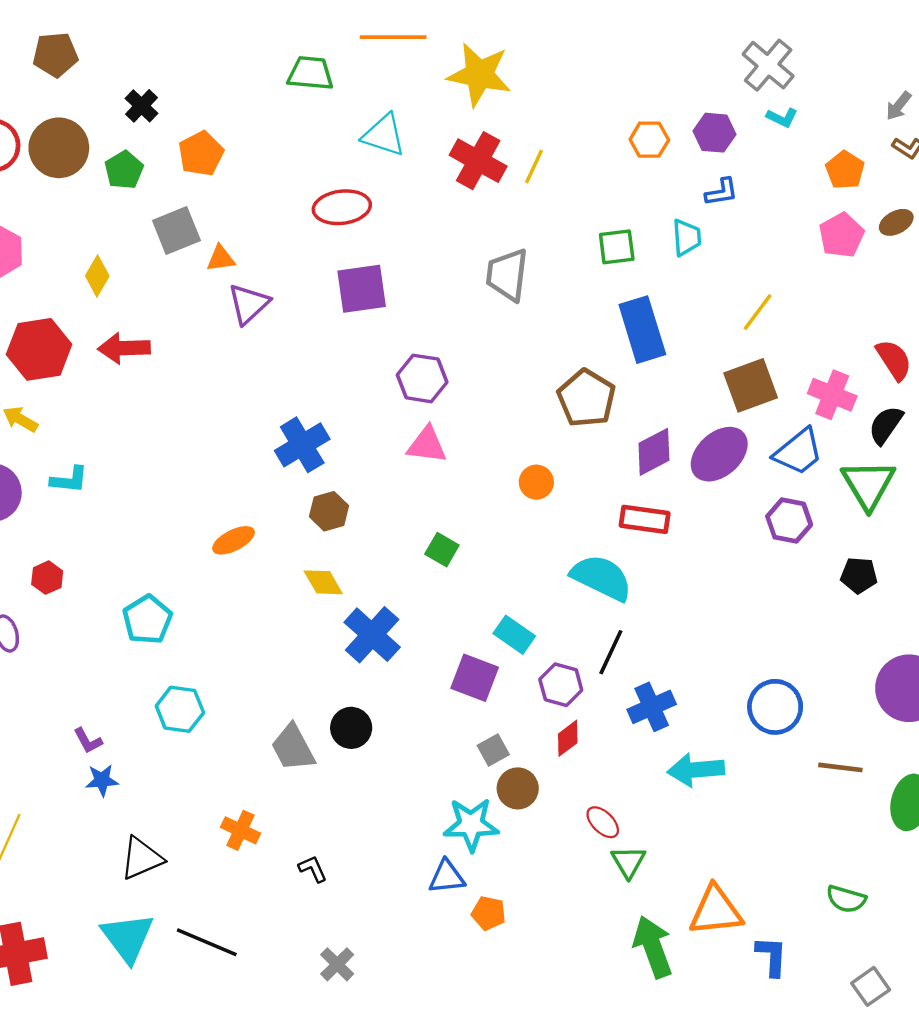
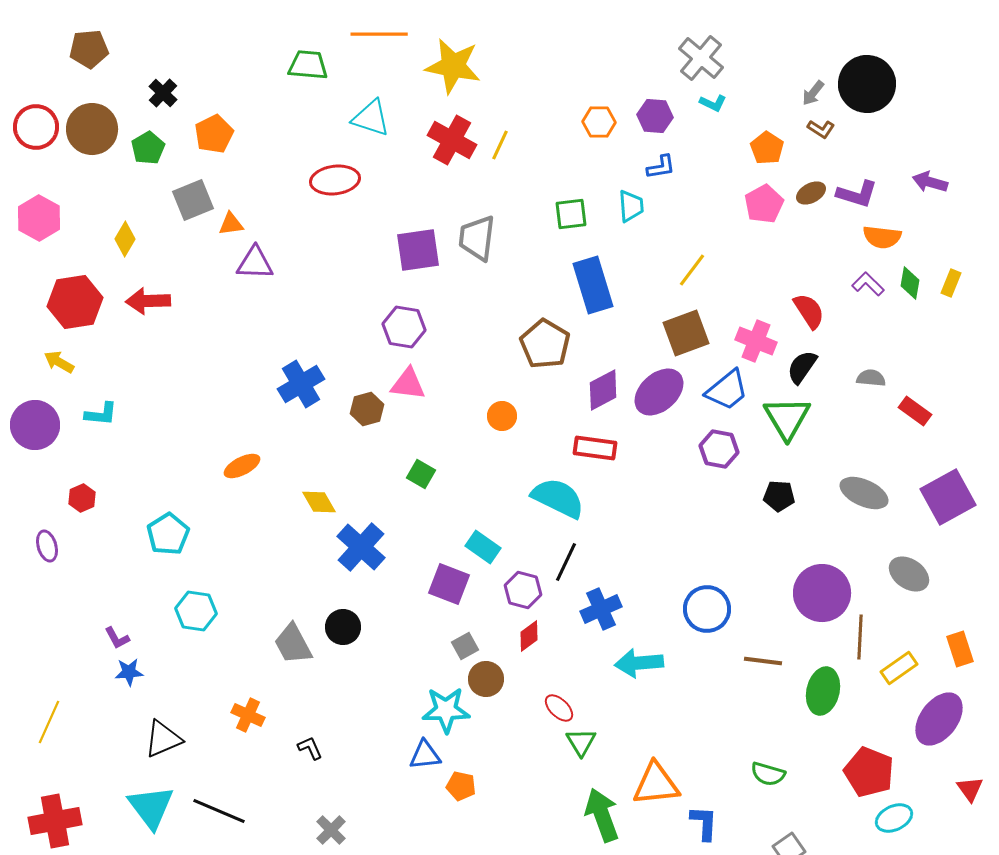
purple square: (362, 289) -> (418, 250), moved
purple triangle: (249, 304) -> (255, 263), turned 45
brown hexagon: (329, 511) -> (367, 409), moved

